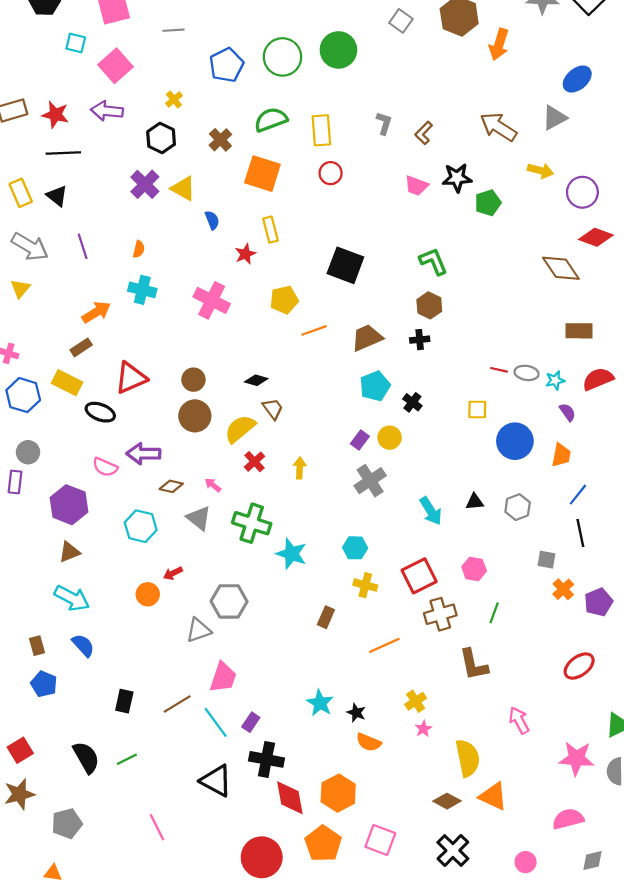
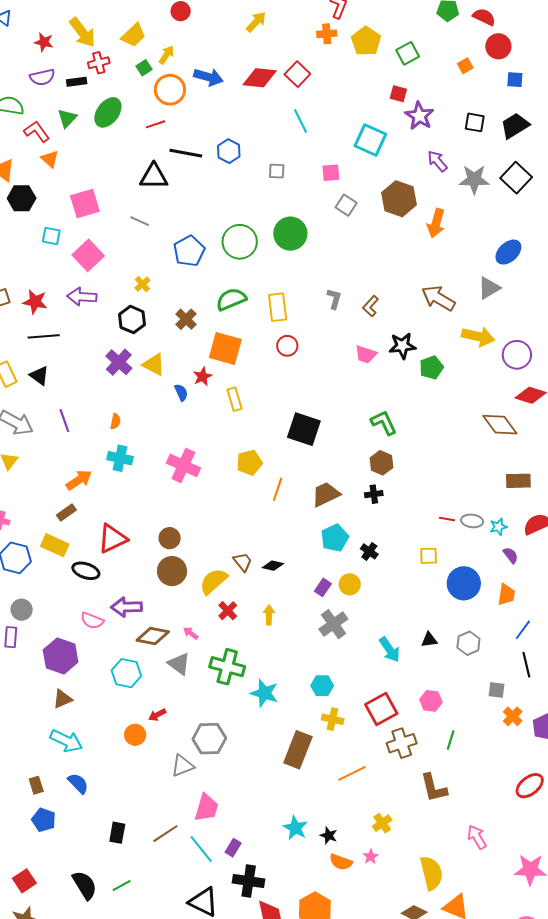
gray line: (173, 30) -> (140, 221), turned 30
yellow arrow: (540, 171) -> (478, 336), size x1.4
red star: (245, 254) -> (203, 377), moved
orange line: (314, 330) -> (278, 489), turned -50
black diamond: (256, 380) -> (273, 566), moved
brown diamond: (171, 486) -> (153, 636), size x1.5
brown rectangle: (326, 617) -> (298, 750), size x1.8
pink star: (423, 729) -> (371, 857), moved

